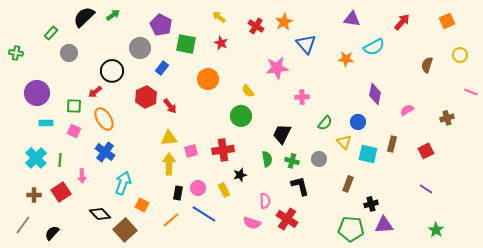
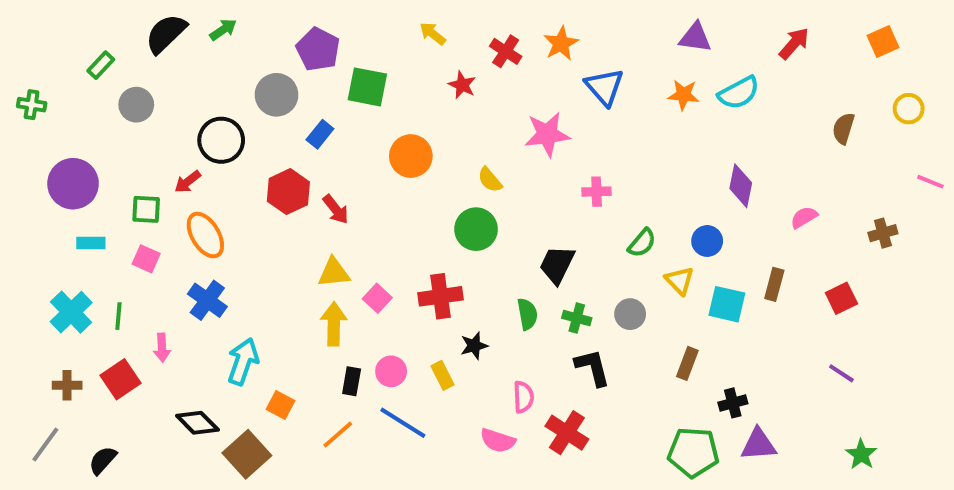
red star: (221, 43) -> (462, 85), moved
orange star: (346, 59) -> (683, 95), moved
pink square: (191, 151) -> (377, 298), turned -32

